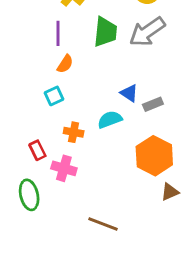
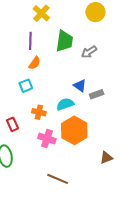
gray arrow: (147, 32) -> (89, 52), moved, size x0.6
orange hexagon: (154, 156) -> (74, 130), moved
pink cross: (64, 168) -> (47, 138), moved

